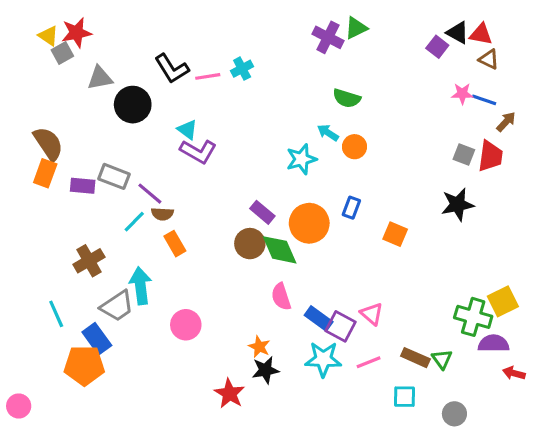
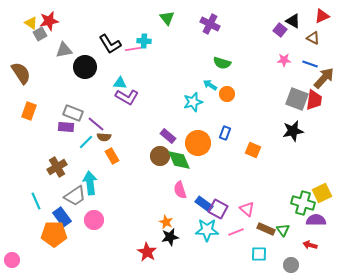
green triangle: (356, 28) -> (167, 18), moved, turned -42
red triangle: (481, 34) -> (322, 16), moved, turned -35
cyan cross: (242, 69) -> (144, 41), moved, turned 32
pink star: (462, 94) -> (284, 60), moved
brown arrow: (506, 122) -> (324, 78), size x1.6
cyan triangle: (187, 130) -> (120, 83), turned -32
brown semicircle: (48, 144) -> (21, 73), moved
gray square: (464, 155) -> (297, 99), size x1.6
purple rectangle: (83, 186) -> (66, 127), moved
pink triangle: (372, 314) -> (247, 209), moved
pink circle: (186, 325) -> (94, 220), moved
red arrow: (514, 373) -> (310, 245), moved

